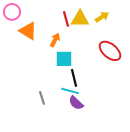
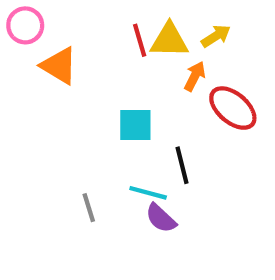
orange arrow: (55, 40) -> (195, 76), moved
black line: (74, 78) -> (182, 165), moved

